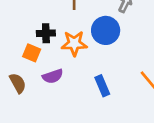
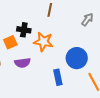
blue circle: (106, 30) -> (77, 58), moved
orange square: (32, 53) -> (10, 42), turned 32

